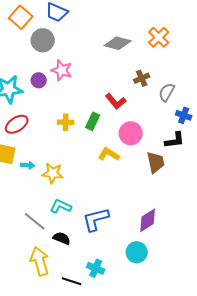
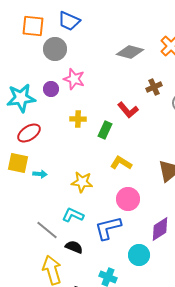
orange square: (21, 17) -> (33, 26), turned -35
yellow cross: (66, 122) -> (78, 119), moved
pink circle: (131, 133) -> (128, 199), moved
yellow star: (53, 173) -> (82, 182), moved
cyan circle: (137, 252) -> (139, 255), moved

